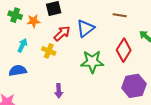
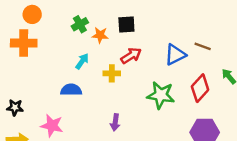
green cross: (15, 15) -> (80, 24), turned 32
blue triangle: (85, 28) -> (175, 55), moved
yellow cross: (49, 51) -> (112, 73), turned -32

